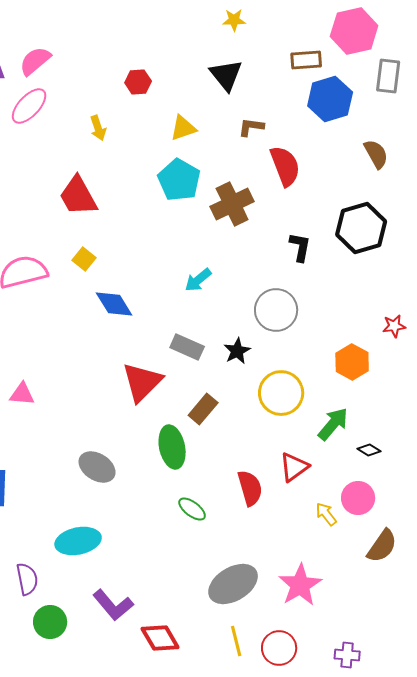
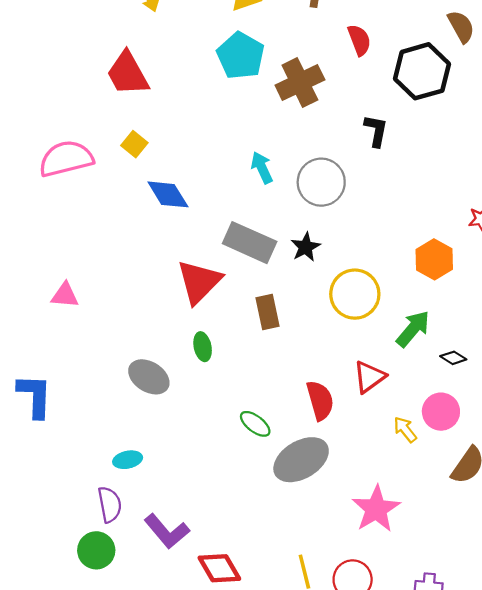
red semicircle: (285, 166) -> (359, 40), size x0.7
black hexagon: (361, 228) -> (422, 71), moved
cyan arrow: (198, 280) -> (262, 168), turned 104
gray circle: (276, 310) -> (321, 182), moved
gray rectangle: (187, 347) -> (250, 243), size x1.4
brown rectangle: (203, 409) -> (267, 312), turned -52
green ellipse: (172, 447) -> (203, 347), moved, size x0.6
cyan ellipse: (78, 541) -> (128, 460), size x0.6
purple semicircle: (27, 579) -> (110, 504), moved
gray ellipse: (233, 584) -> (301, 460), moved

